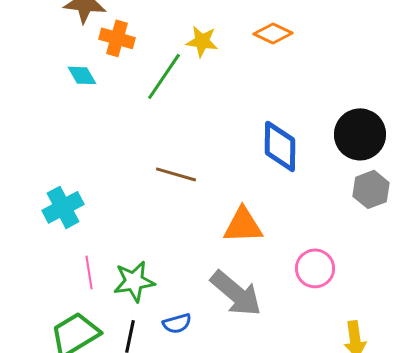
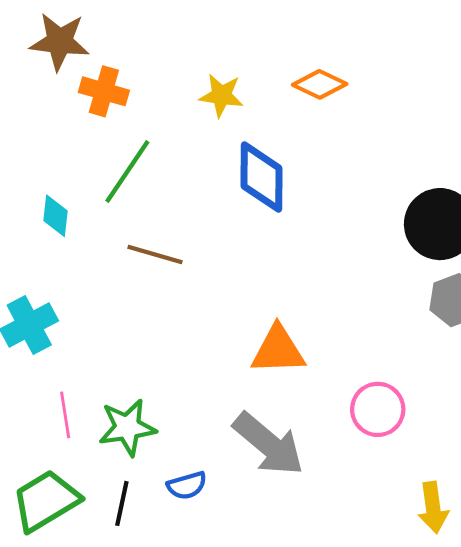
cyan diamond: (82, 75) -> (55, 216), moved, turned 36
green line: (164, 76) -> (127, 172), moved
blue diamond: (280, 146) -> (262, 177), moved
brown line: (176, 174) -> (155, 254), moved

